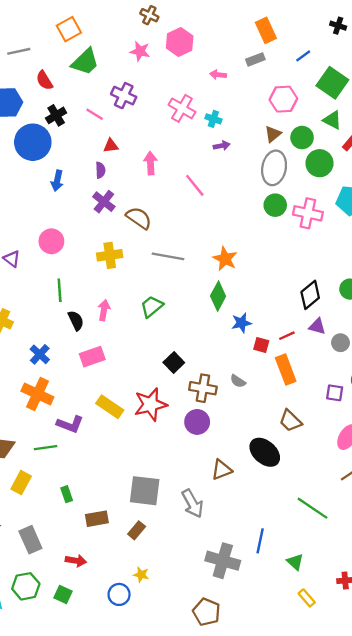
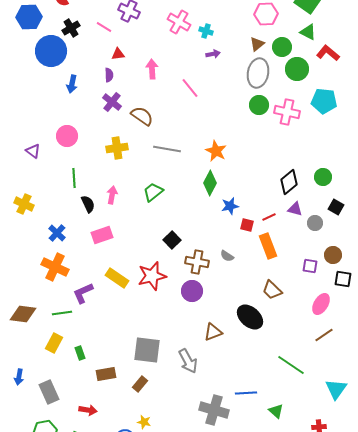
purple L-shape: (70, 424) -> (83, 293), turned 135
yellow rectangle: (21, 483) -> (54, 343), moved
blue line: (260, 541) -> (246, 393), turned 75

